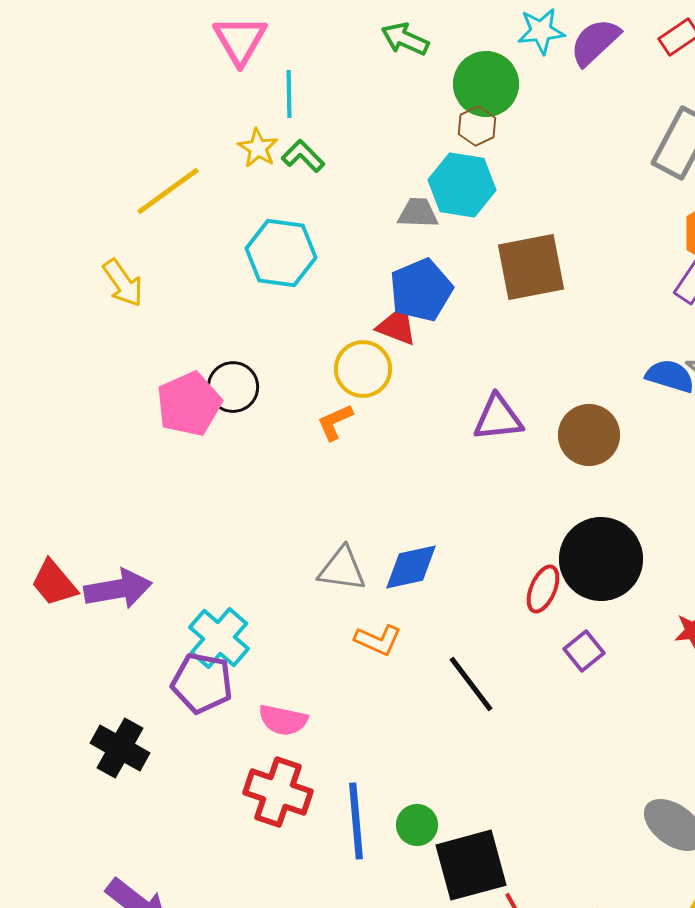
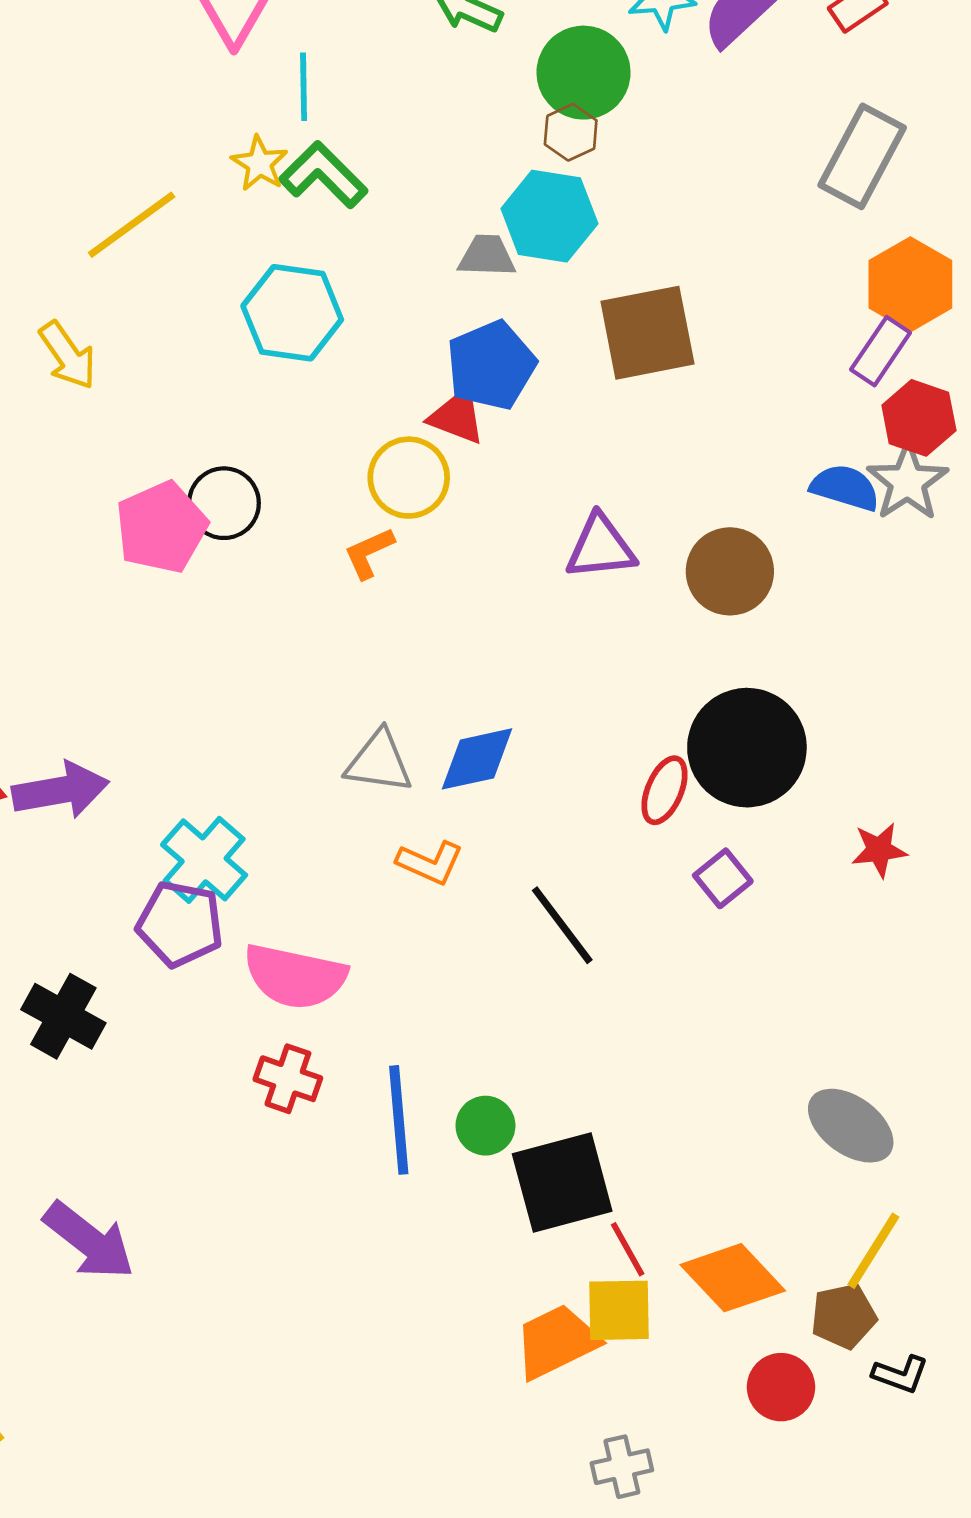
green L-shape: (303, 156) -> (323, 175), size x1.4
pink semicircle: (283, 720) -> (295, 976), size x1.5
red cross: (278, 792) -> (288, 1079), size x0.7

